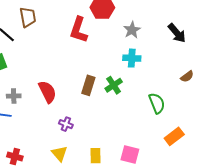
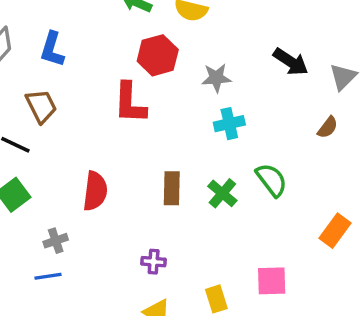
gray star: (132, 30) -> (216, 78), turned -30
green cross: (114, 85) -> (222, 193), moved
red semicircle: (47, 92) -> (95, 191), moved, turned 50
green semicircle: (157, 103) -> (271, 180), moved

